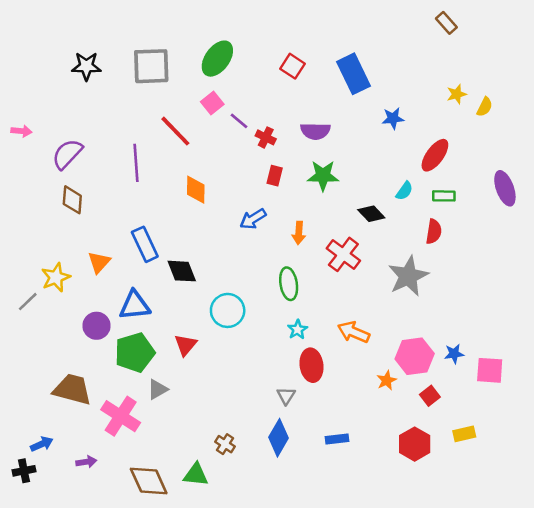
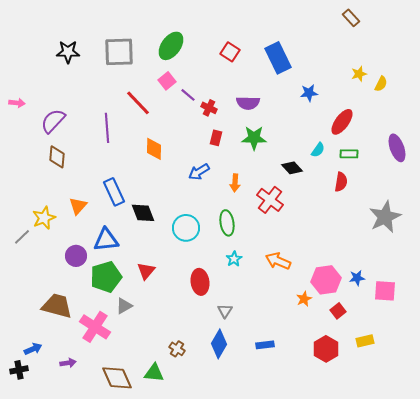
gray star: (408, 276) -> (385, 217), moved
cyan circle: (228, 310) -> (186, 228), moved
red ellipse: (312, 365) -> (200, 282), moved

